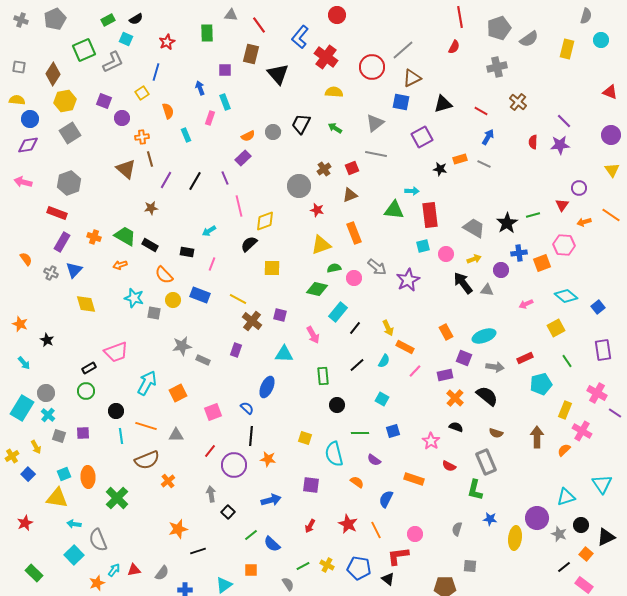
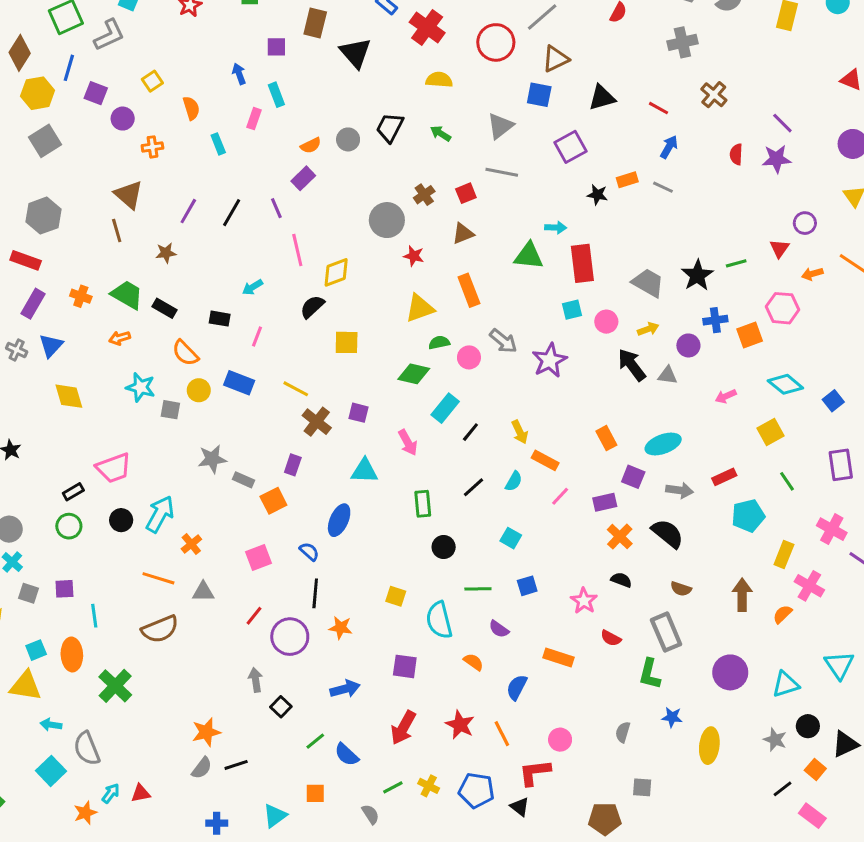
blue line: (156, 72) -> (69, 68), moved
brown line: (150, 159) -> (117, 231), moved
orange square: (178, 393) -> (273, 501), moved
black circle: (116, 411) -> (121, 520), moved
cyan line: (121, 436) -> (94, 616), moved
orange cross: (168, 481) -> (191, 544), moved
purple circle: (537, 518) -> (730, 672), moved
red arrow: (310, 526) -> (403, 728), size x1.6
gray semicircle: (162, 573) -> (202, 768), moved

